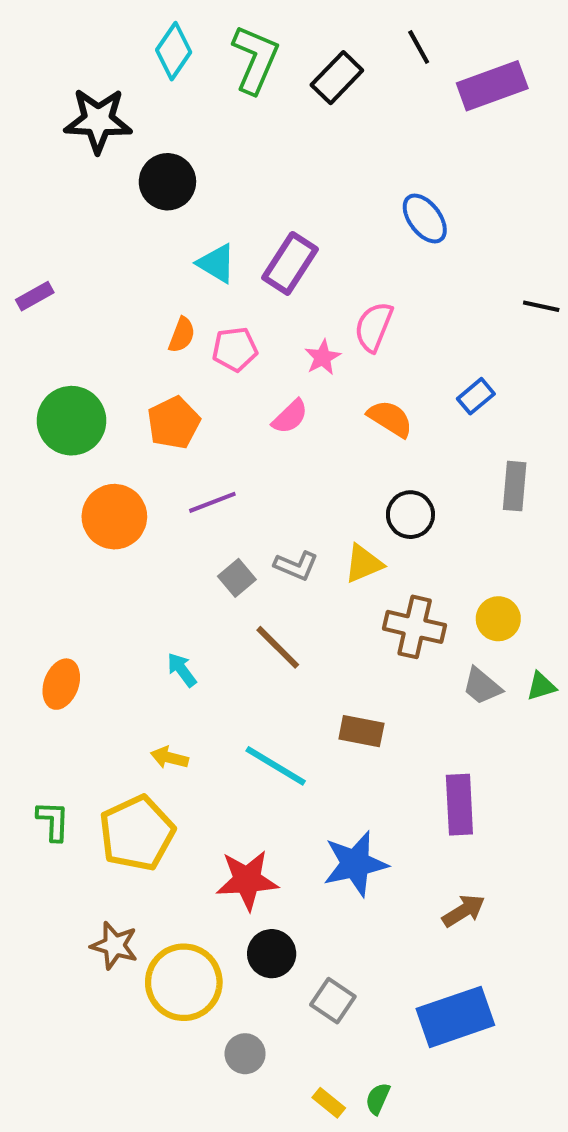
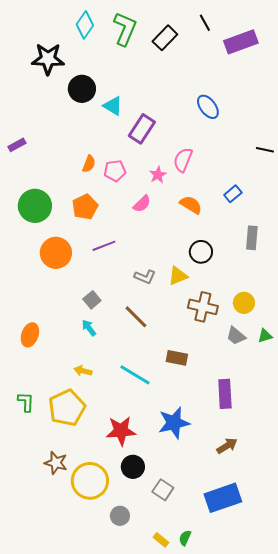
cyan triangle: (216, 263) -> (113, 106), moved
gray square: (237, 578) -> (92, 300), moved

